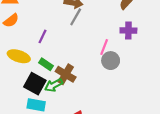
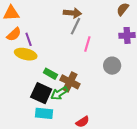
purple line: (43, 36) -> (29, 39), moved, turned -40
pink line: (104, 47) -> (87, 44), moved
yellow ellipse: (19, 56) -> (26, 54), moved

